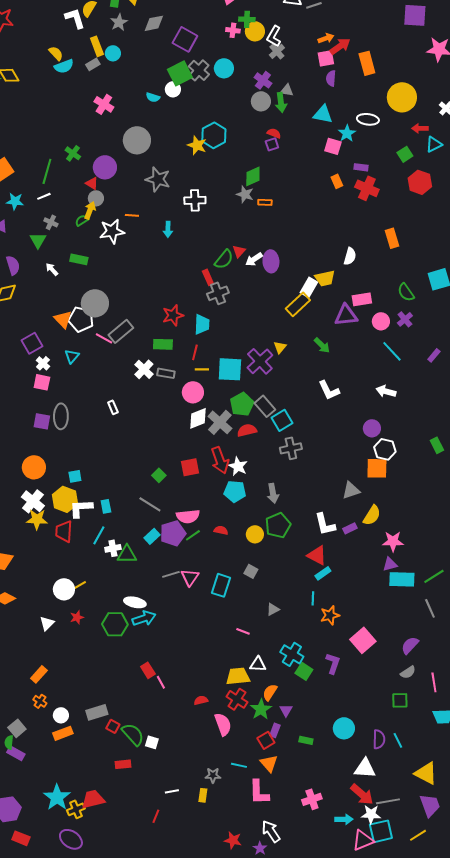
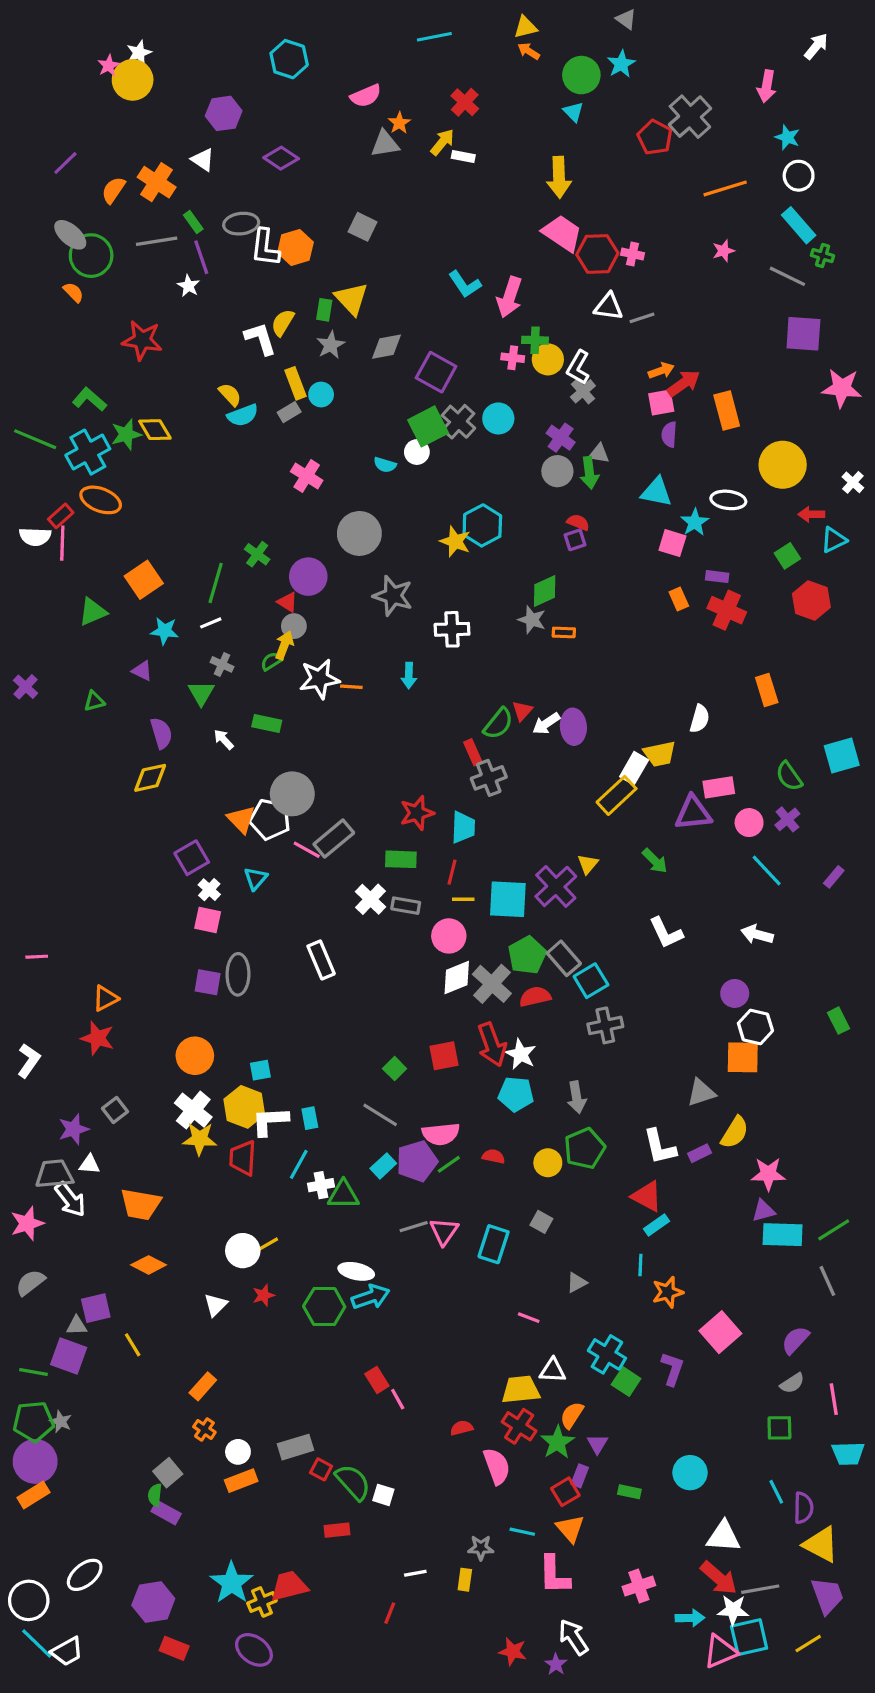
orange line: (132, 215) -> (351, 687), moved
white rectangle: (113, 407) -> (321, 960), size x1.6
purple semicircle: (379, 739) -> (803, 1508), moved

